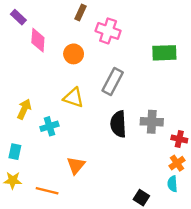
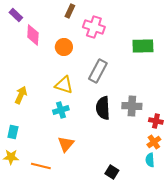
cyan cross: (49, 126) -> (61, 110), moved
black square: (141, 198) -> (112, 172), moved

